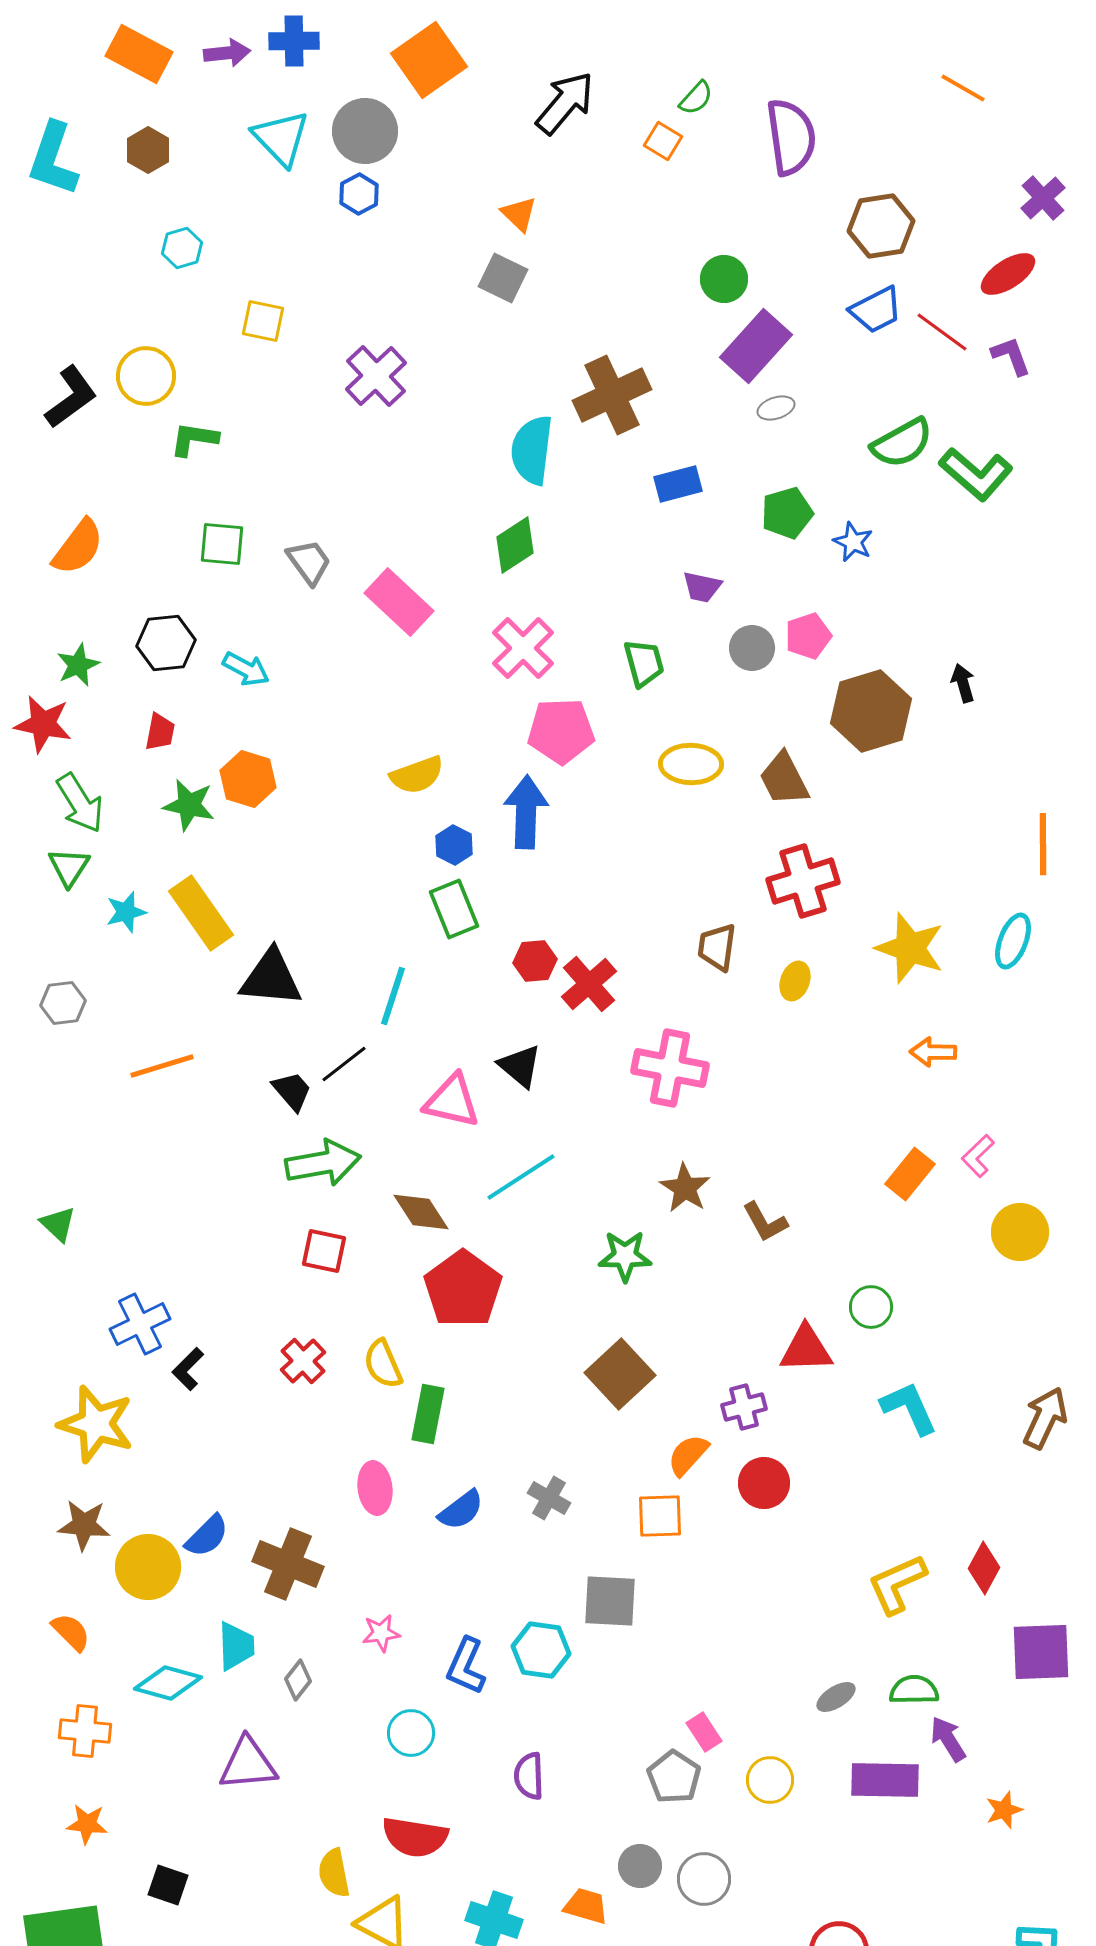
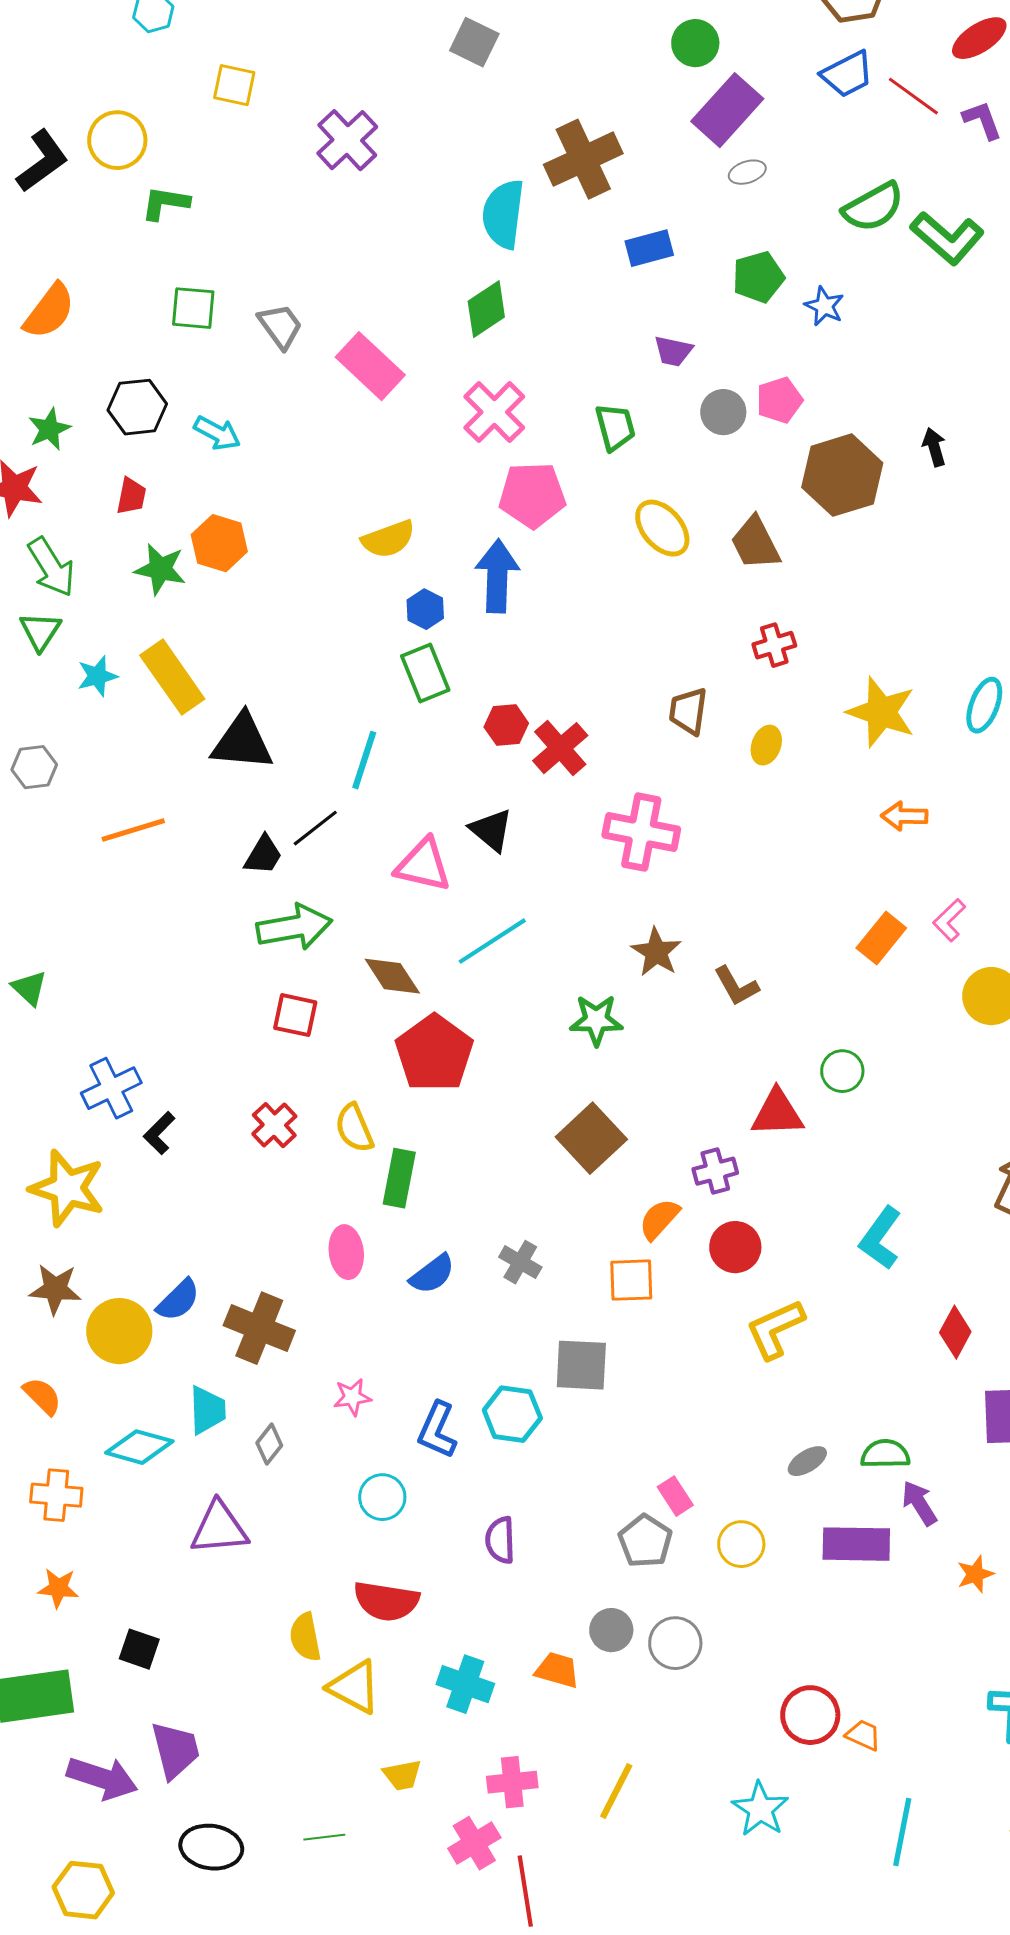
yellow ellipse: (691, 764) -> (662, 528), turned 48
red cross: (803, 881) -> (774, 645), size x0.6
black trapezoid: (292, 1091) -> (263, 855), turned 72
cyan L-shape: (909, 1408) -> (880, 1238), moved, turned -120
yellow L-shape: (897, 1584) -> (775, 1329), moved

